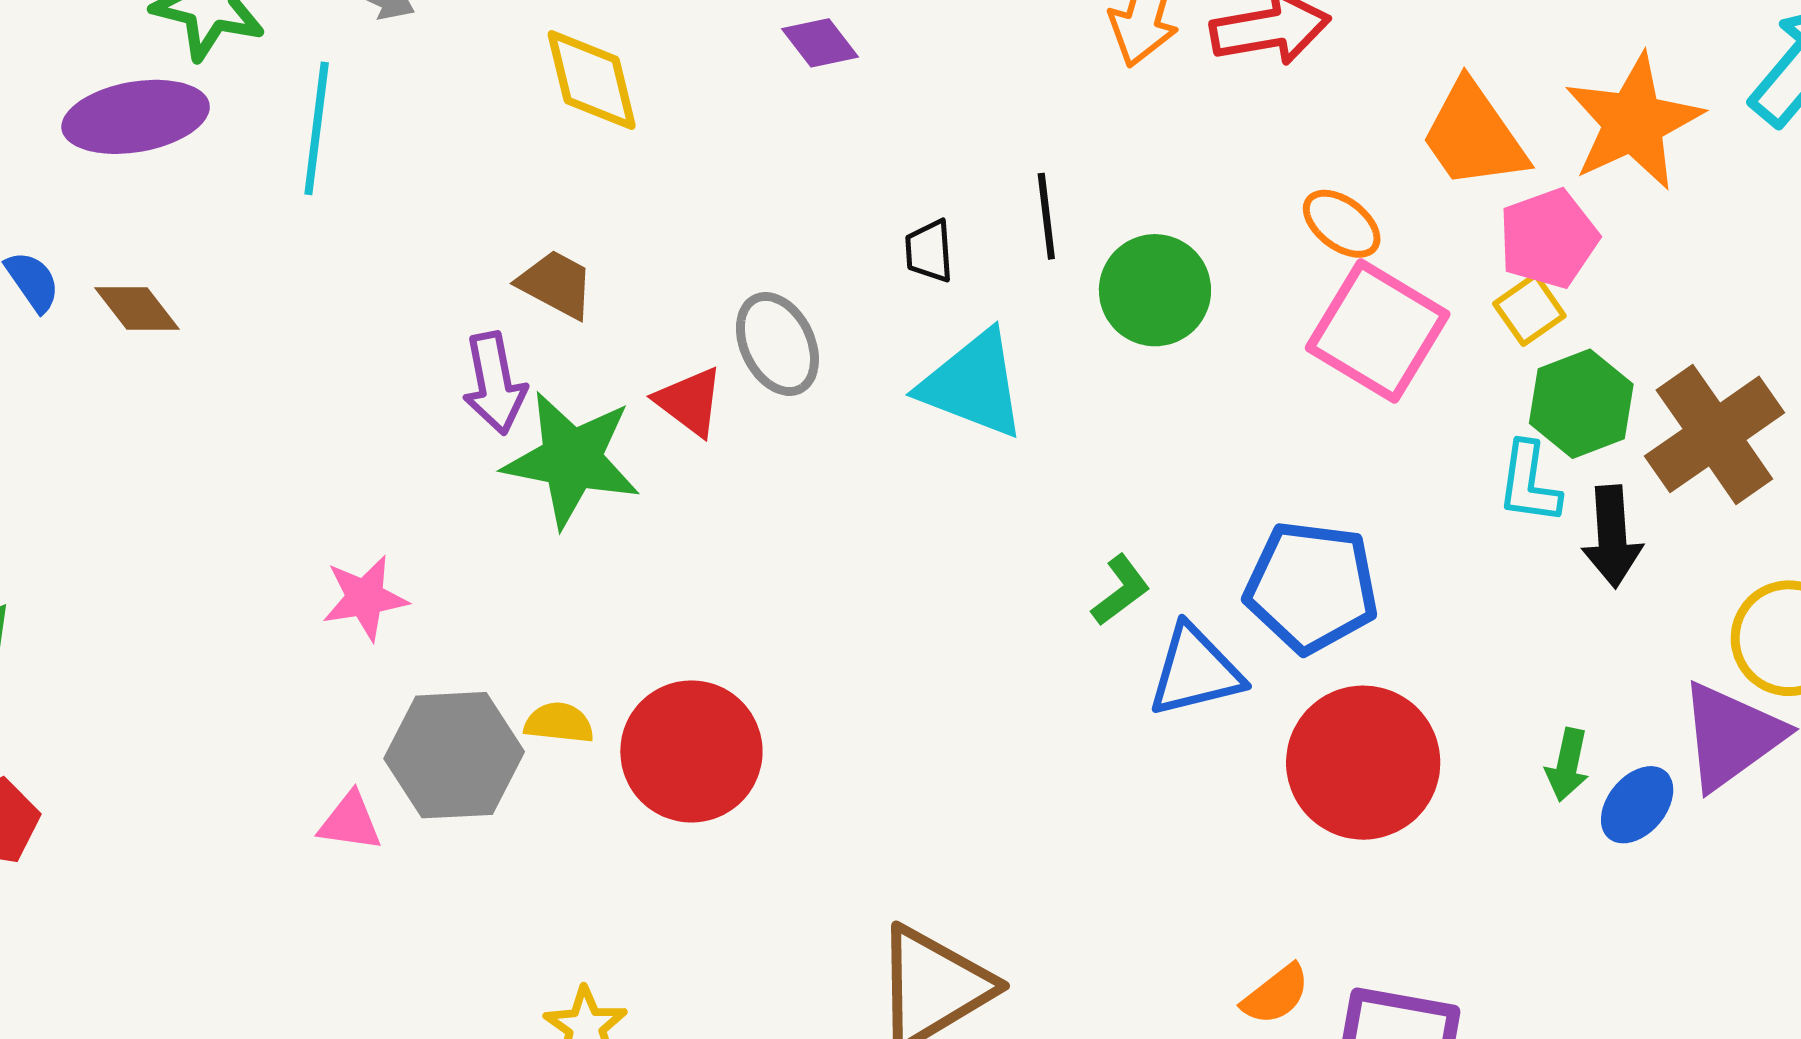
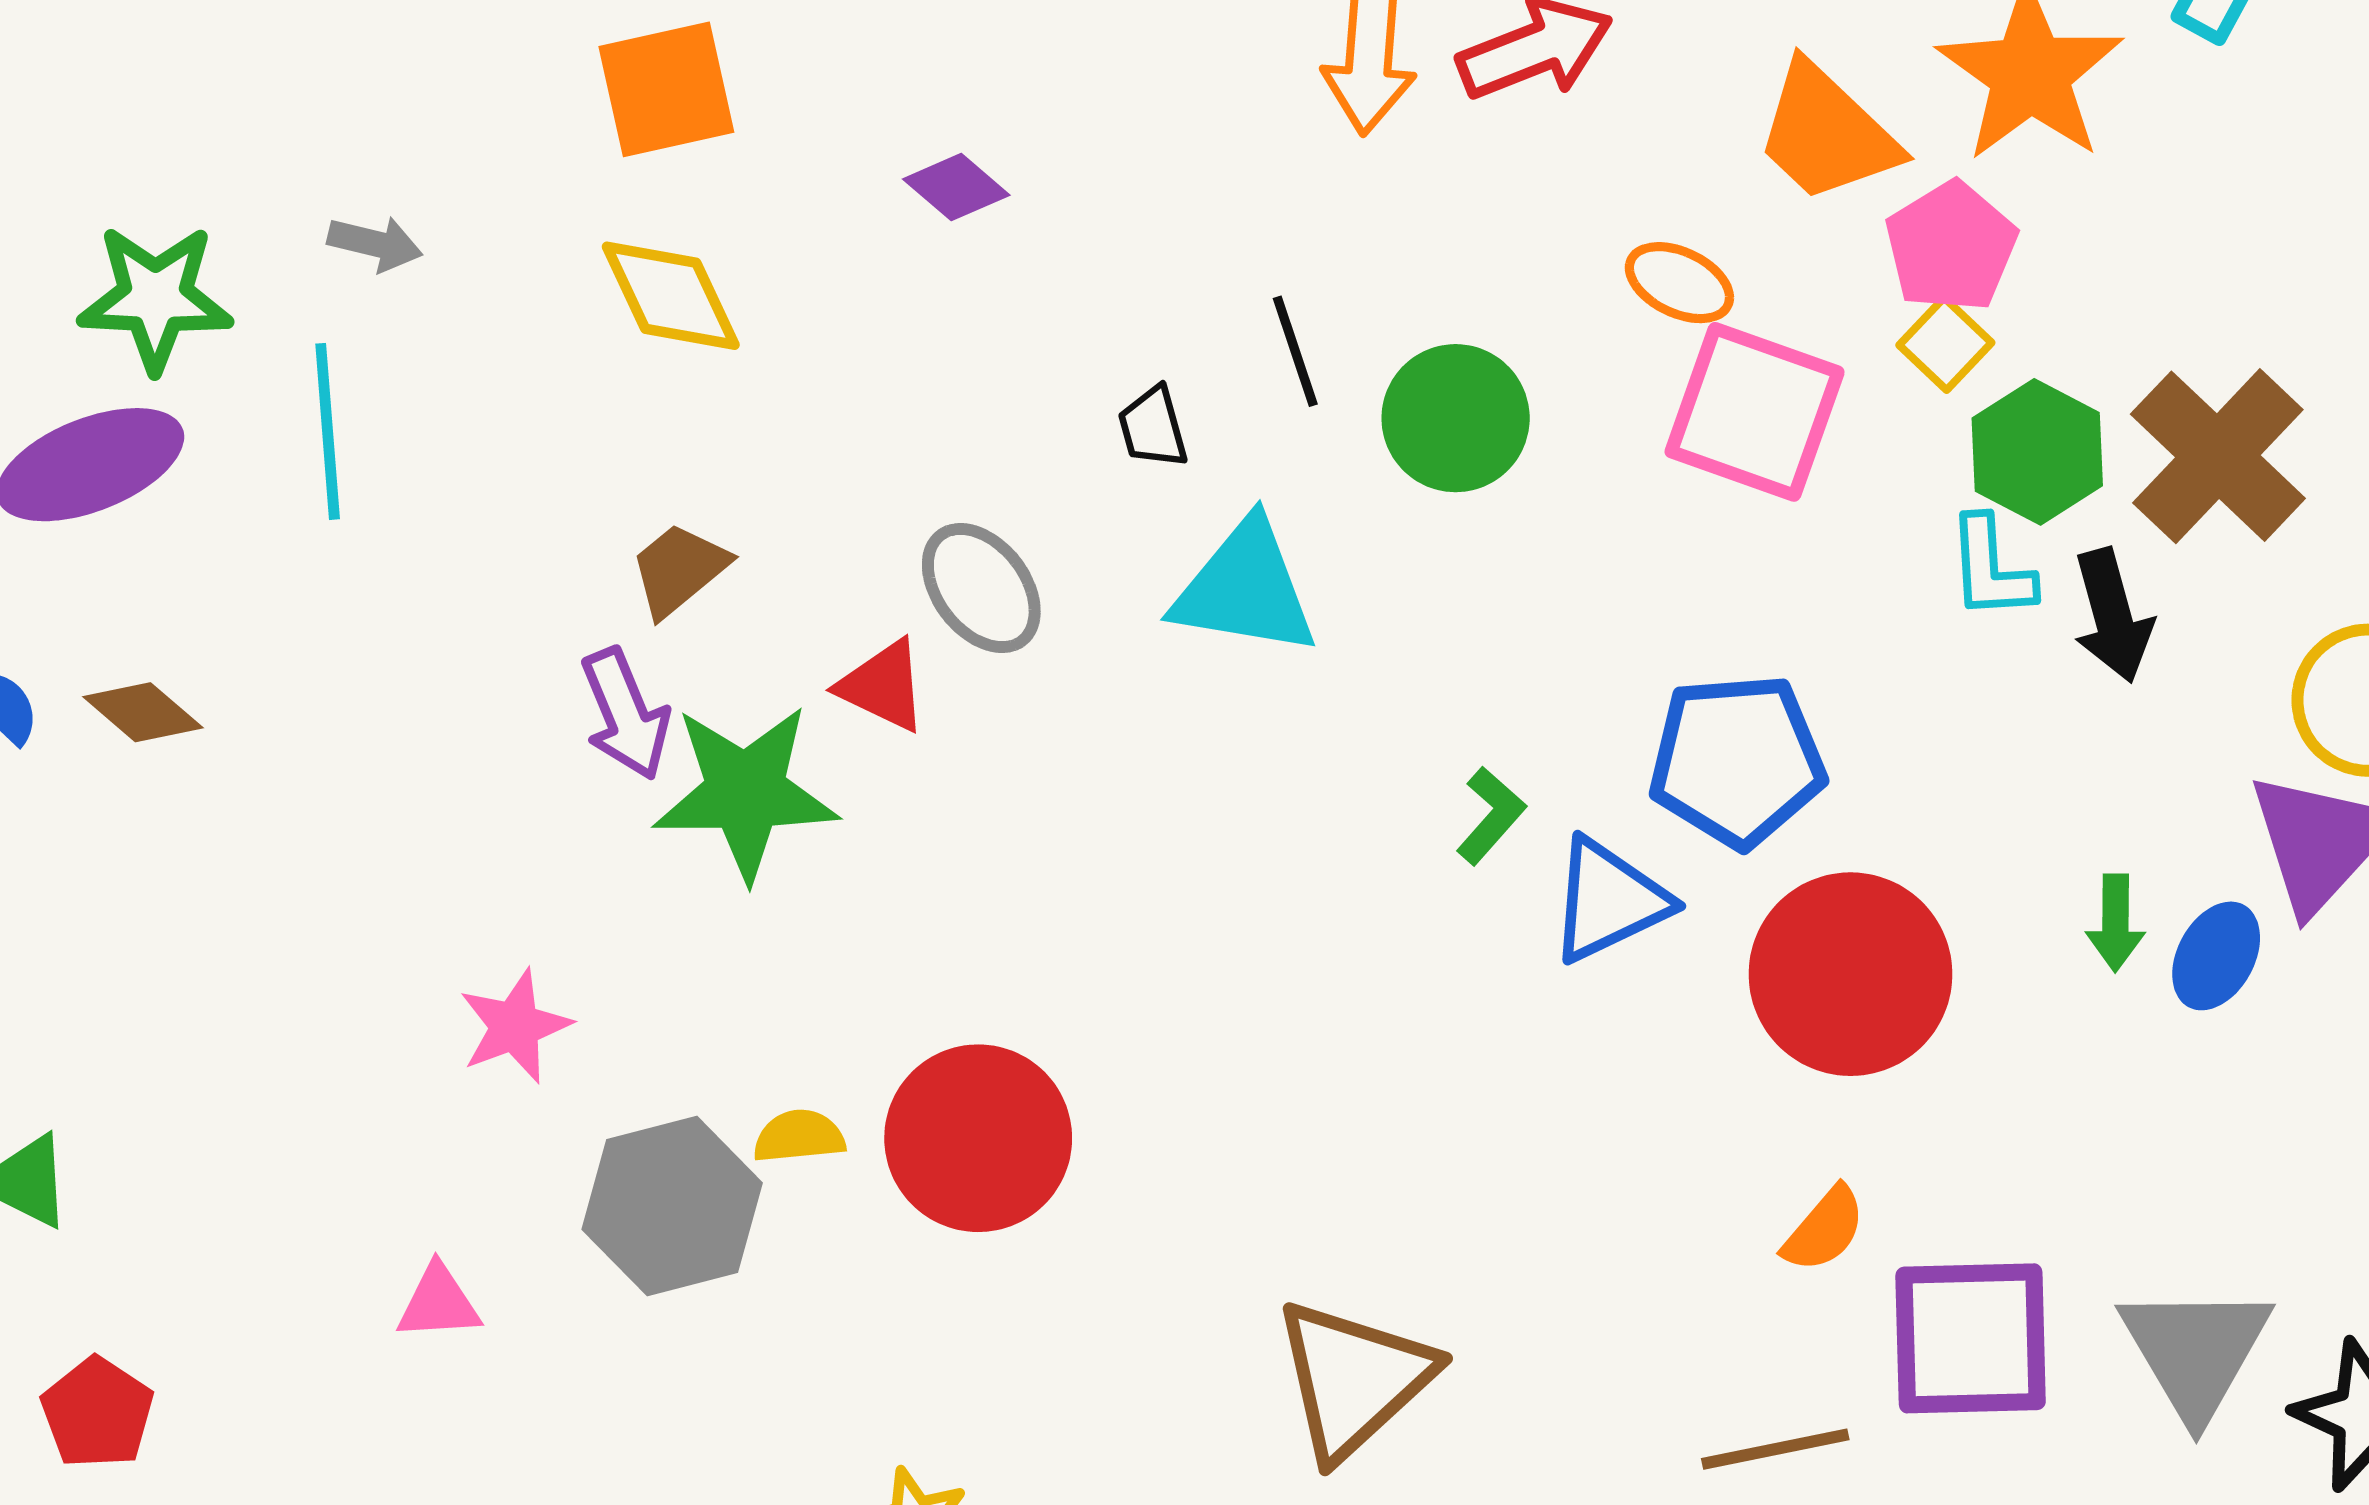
brown trapezoid: (556, 284) -> (679, 569), turned -56
pink triangle: (350, 822) -> (439, 1303), moved
orange semicircle: (1276, 995) -> (1824, 1229), moved

